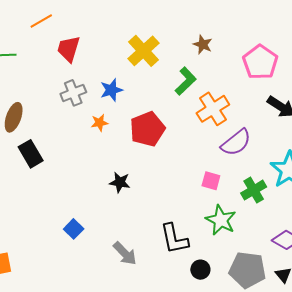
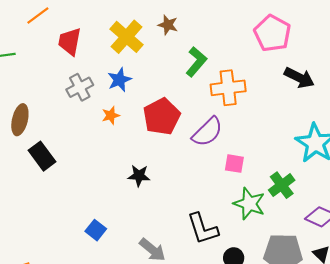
brown star: (203, 45) -> (168, 25), moved
yellow cross: (144, 51) -> (126, 37), moved
orange cross: (213, 109) -> (228, 88), turned 32
purple semicircle: (236, 142) -> (207, 132), moved
green cross: (254, 190) -> (282, 185), moved

